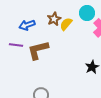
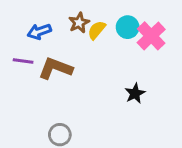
cyan circle: (87, 13) -> (128, 27), moved
brown L-shape: (38, 50) -> (55, 68), turned 35

